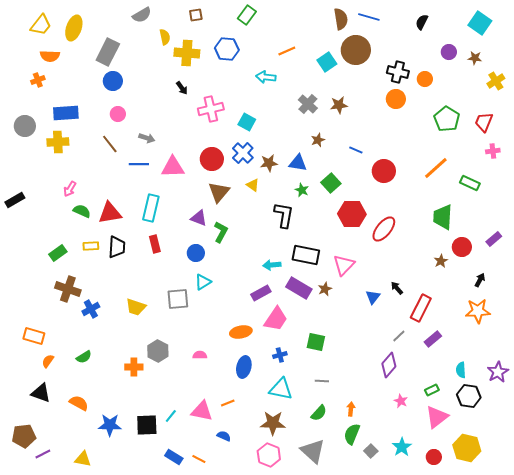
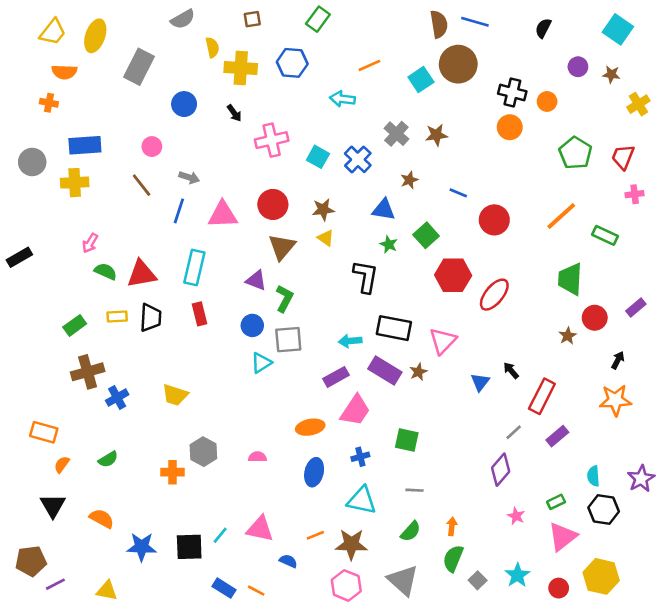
orange cross: (38, 80) -> (49, 103), turned 32
blue circle: (113, 81) -> (184, 104), moved
blue cross: (243, 153) -> (358, 159), moved
brown star: (269, 163) -> (323, 210), moved
blue line: (139, 164) -> (179, 211), turned -72
brown cross: (68, 289) -> (88, 372), turned -35
gray square: (178, 299) -> (288, 340), moved
black triangle: (41, 393) -> (53, 506), turned 40
orange line: (228, 403) -> (315, 535), moved

